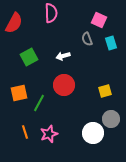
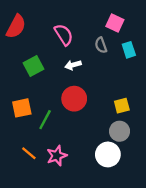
pink semicircle: (51, 13) -> (64, 35), moved, turned -30
gray circle: (111, 119) -> (120, 131), moved
orange line: (25, 132) -> (29, 153), turned -32

